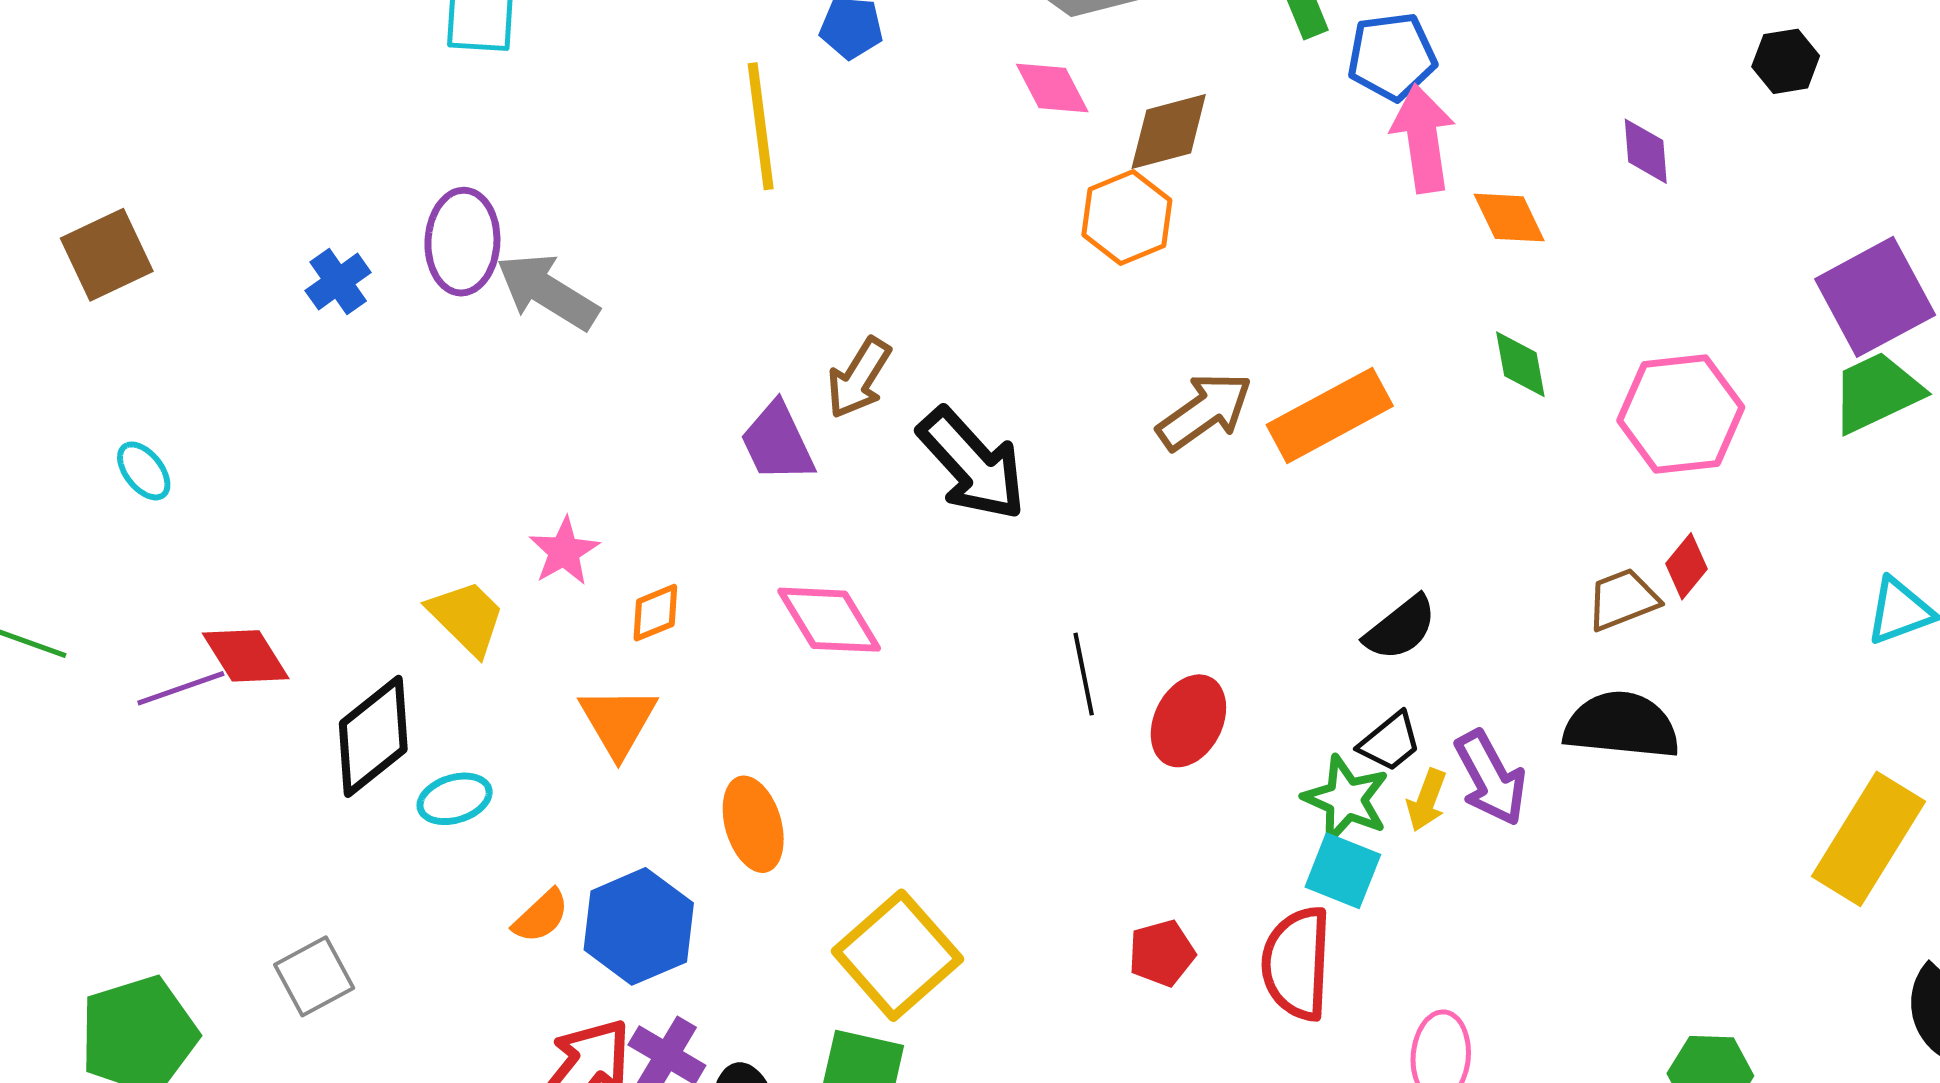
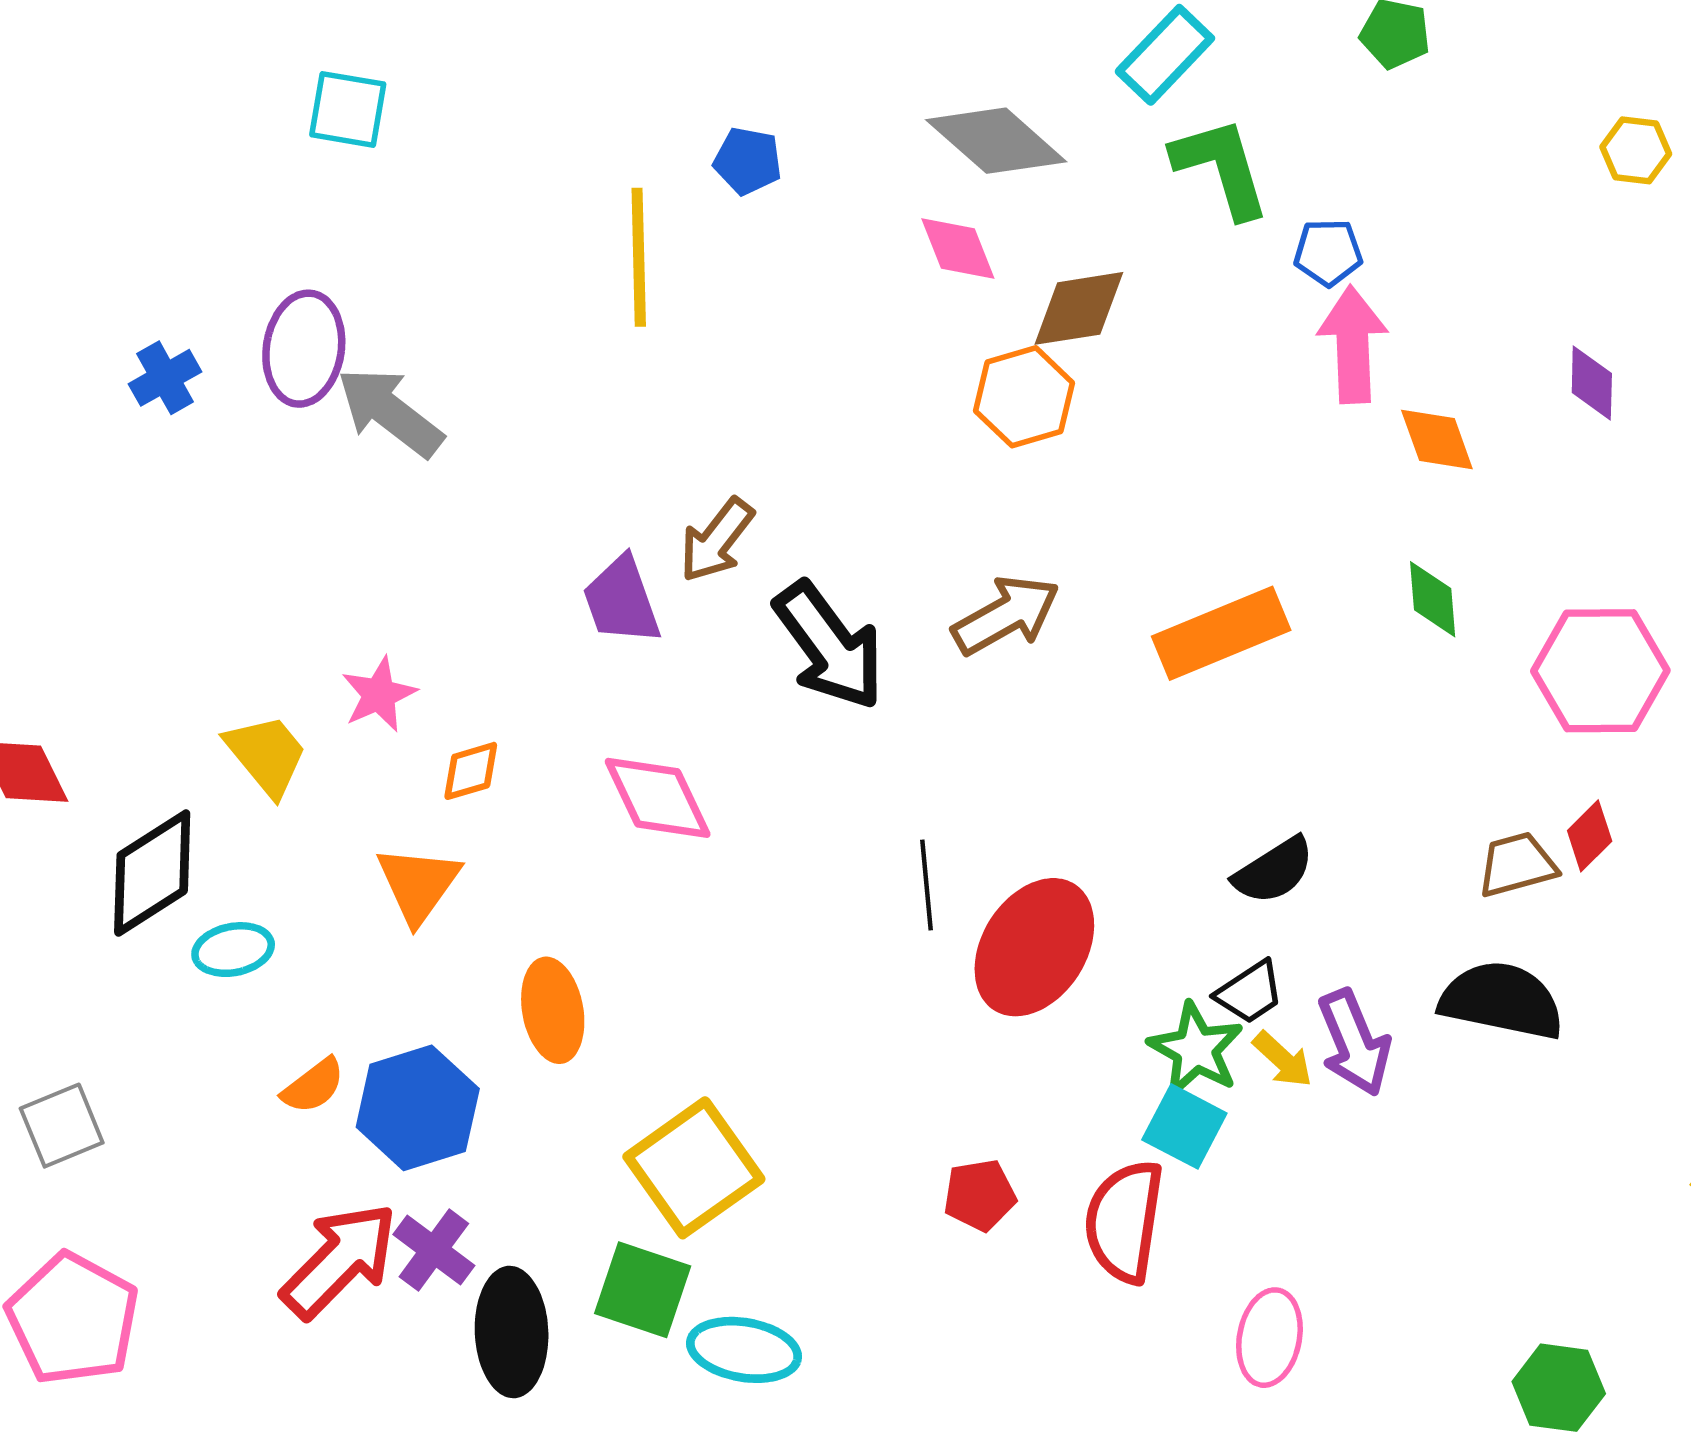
blue pentagon: (1392, 57) -> (1328, 252), size x0.7
brown arrow: (1205, 411) -> (1006, 615), moved
red ellipse: (1188, 721) -> (1034, 947), size x1.4
yellow arrow: (1427, 800) -> (1283, 1060), turned -74

